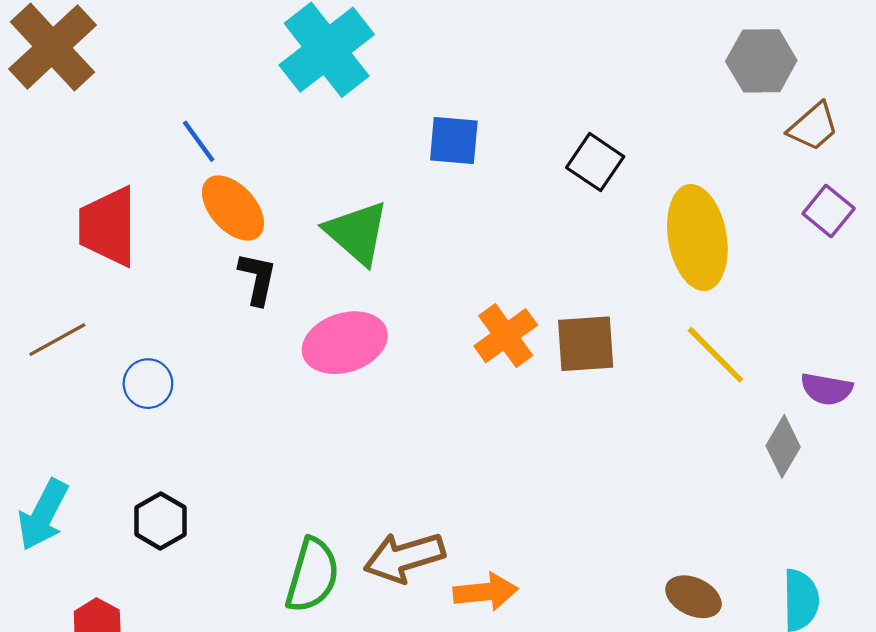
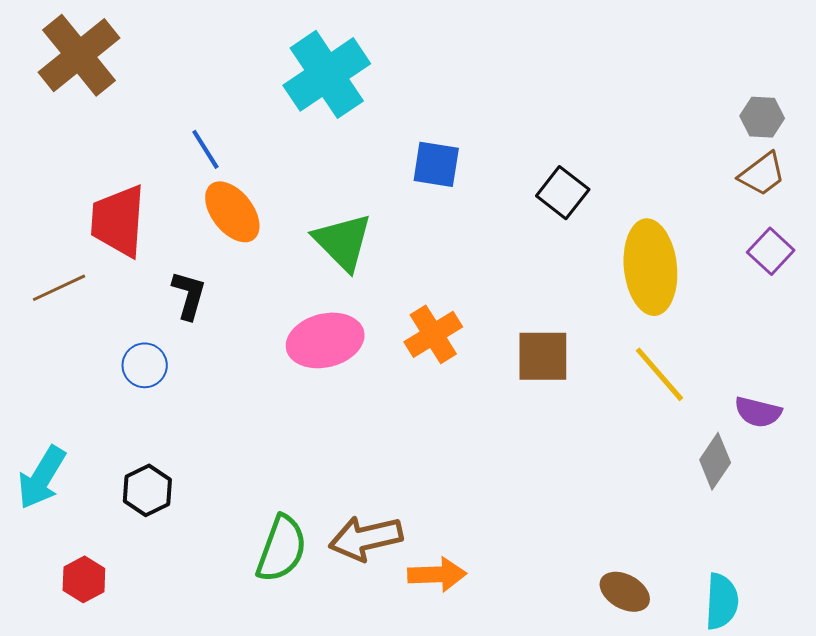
gray hexagon: (761, 61) -> (762, 117), moved, size x0.7
black L-shape: (258, 279) -> (189, 295), moved
orange cross: (506, 336) -> (433, 334), moved
brown line: (57, 340) -> (59, 288), moved

